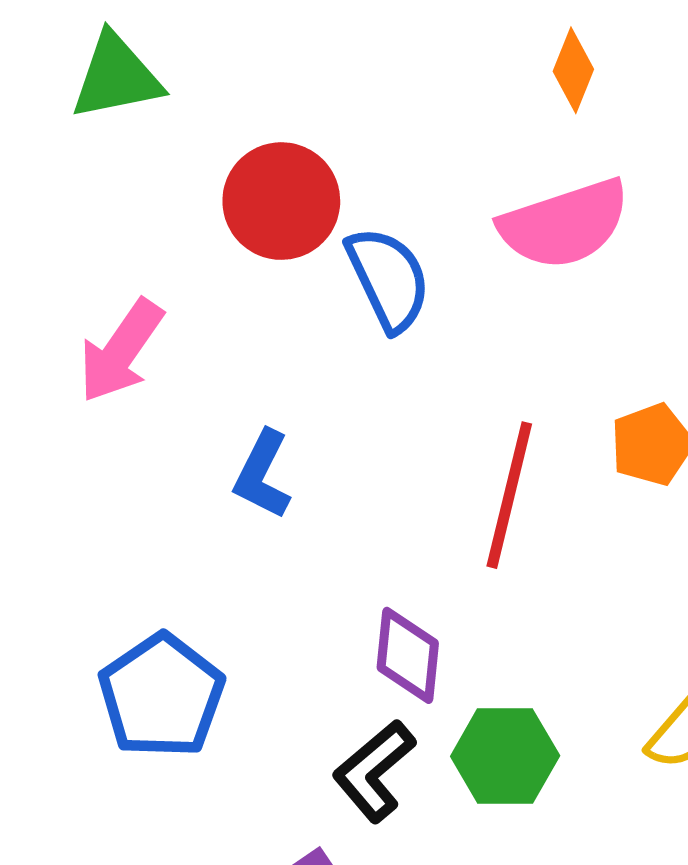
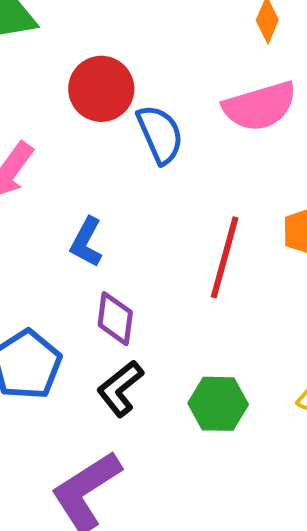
purple diamond: (408, 655) -> (115, 319), moved
black L-shape: (374, 771) -> (120, 388), moved

